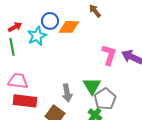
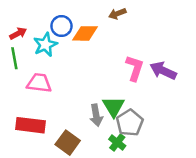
brown arrow: (95, 11) -> (117, 14), turned -72
pink trapezoid: (18, 81) -> (39, 83), moved
gray arrow: (67, 93) -> (96, 115), moved

